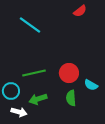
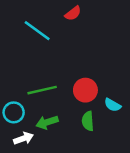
red semicircle: (80, 11) -> (73, 13), moved
white arrow: (19, 112) -> (24, 138), turned -35

